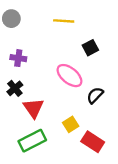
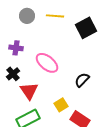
gray circle: (11, 19) -> (27, 16), moved
black square: (90, 48) -> (86, 28), moved, size x1.5
pink ellipse: (69, 76) -> (47, 63), moved

